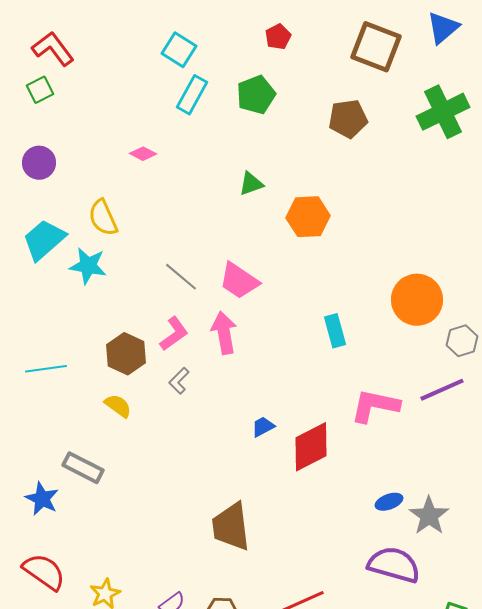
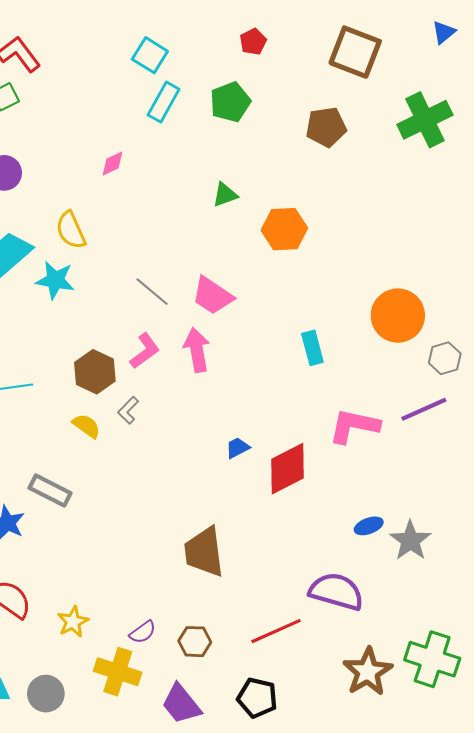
blue triangle: (443, 28) -> (444, 32), moved, size x0.7
pink diamond: (143, 154) -> (113, 163), turned -52
gray L-shape: (179, 381) -> (128, 410), moved
purple semicircle: (394, 565) -> (336, 592), moved

